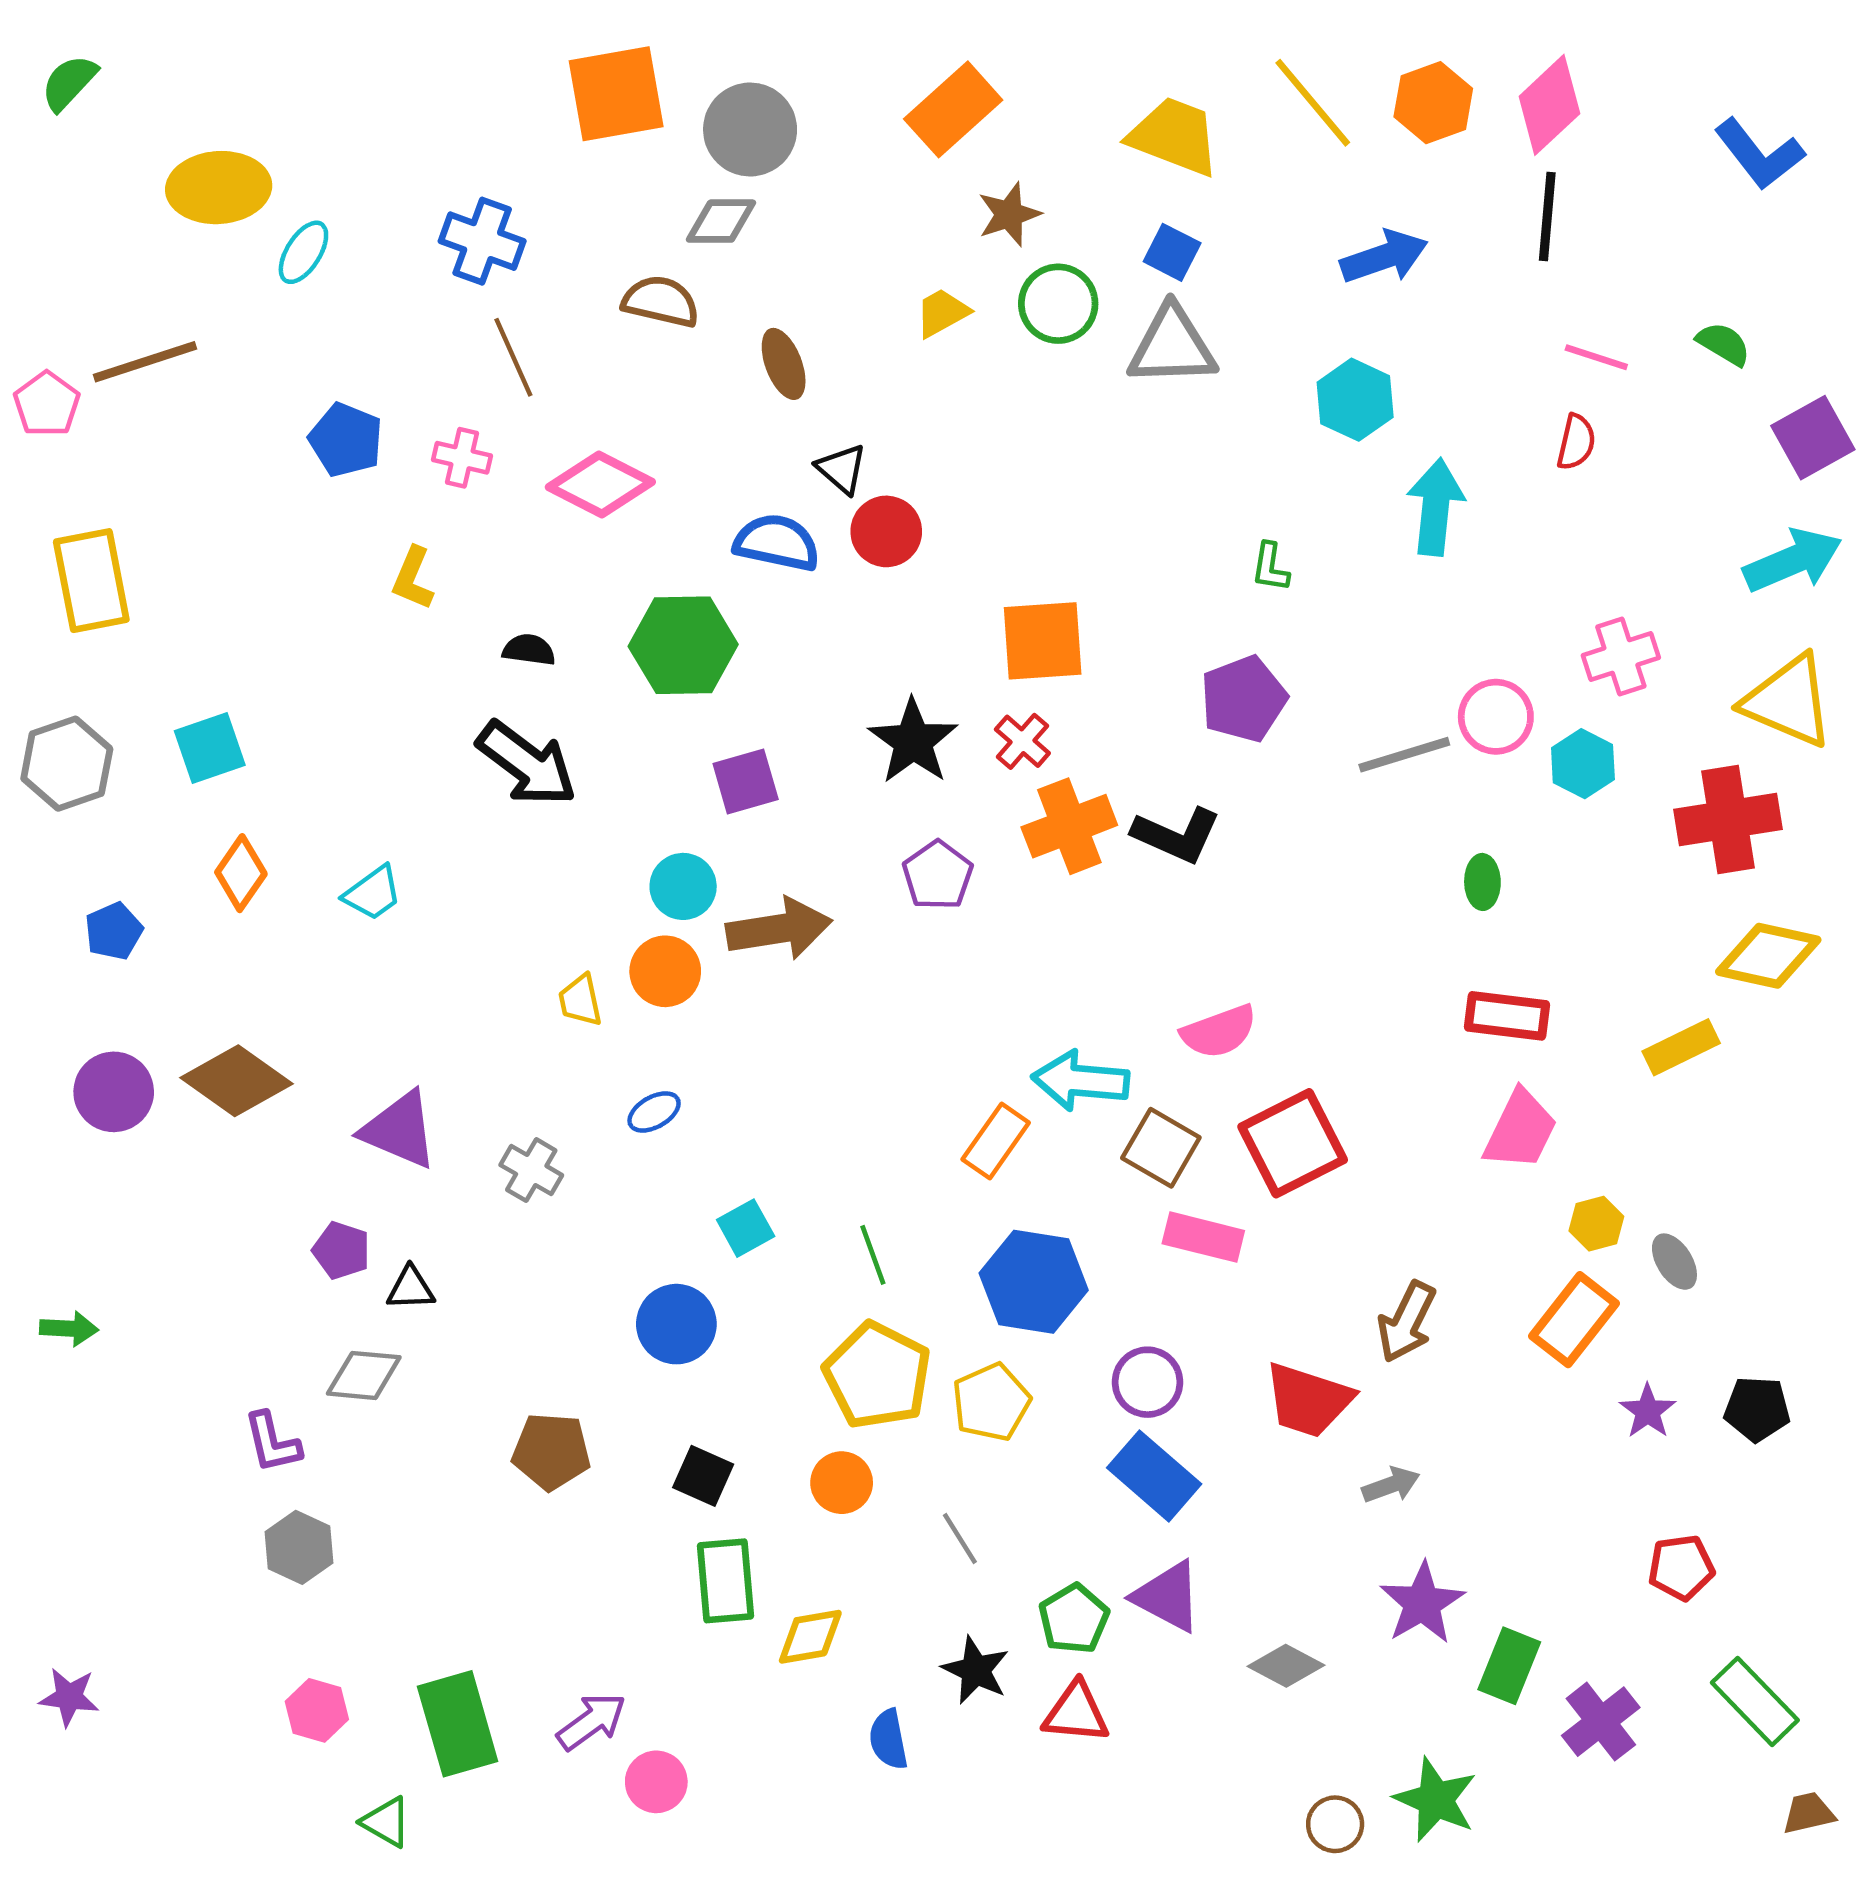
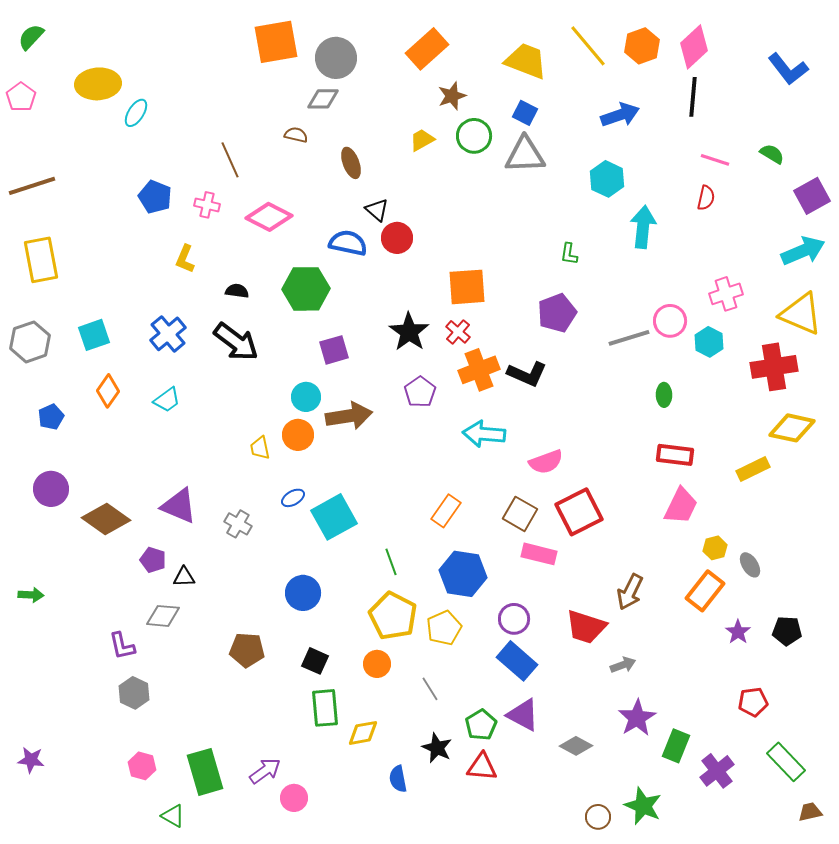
blue cross: (482, 241) -> (168, 334), moved, turned 30
brown semicircle: (661, 301) -> (296, 135), size x0.7
brown line: (145, 362) -> (32, 186), moved
pink pentagon: (47, 404) -> (21, 97), moved
brown diamond: (236, 1081) -> (106, 519), moved
cyan arrow: (1081, 1081) -> (484, 434), moved
cyan square: (746, 1228) -> (334, 517), moved, size x1.8

